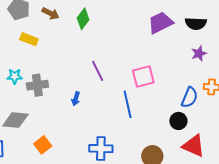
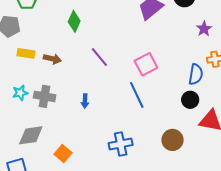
brown arrow: (50, 13) -> (52, 59), moved
purple star: (199, 53) -> (204, 29), moved
purple line: (98, 71) -> (99, 57), moved
gray cross: (37, 85) -> (45, 96), turned 30

